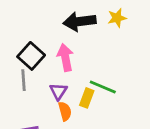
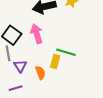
purple triangle: (58, 91) -> (20, 66), moved

